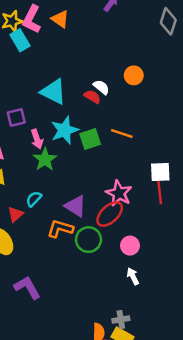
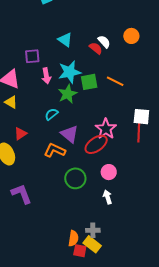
cyan triangle: (53, 92) -> (65, 40), size x0.7
green star: (45, 159) -> (67, 94), moved
cyan semicircle: (34, 199) -> (51, 114), moved
green circle: (88, 240) -> (75, 178), moved

